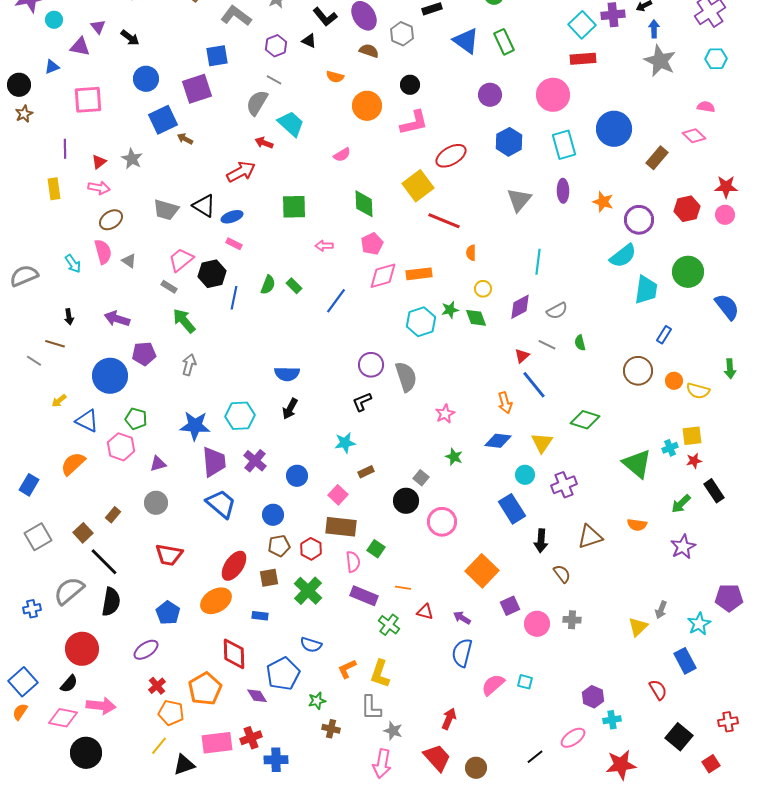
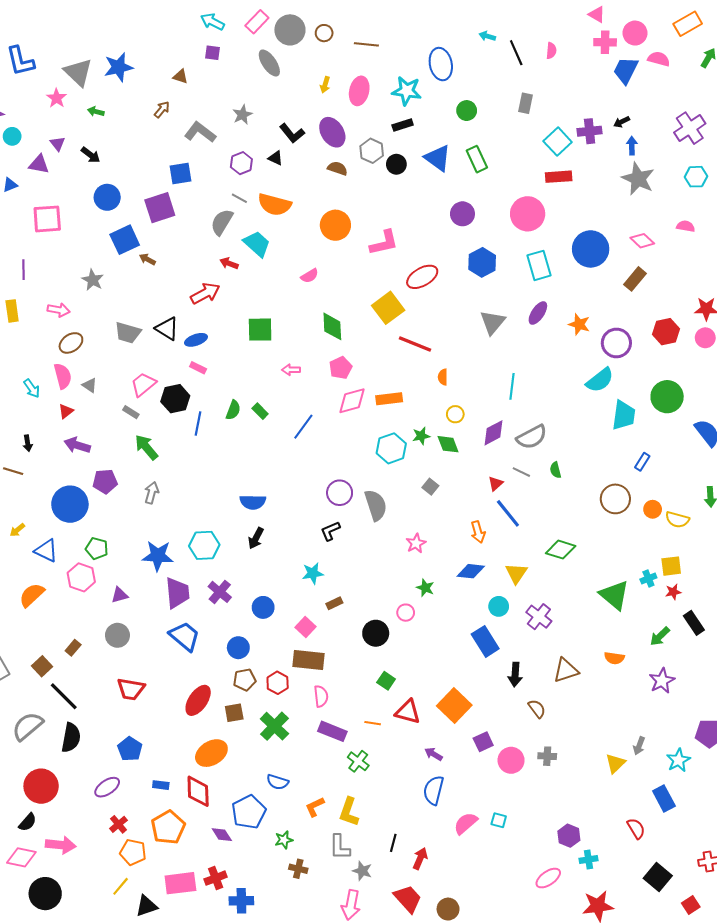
orange semicircle: (335, 77) -> (274, 205), moved, size x1.8
black circle: (410, 85) -> (396, 164), moved
pink diamond: (694, 136) -> (642, 241), moved
red triangle: (99, 162) -> (66, 411), moved
purple ellipse: (563, 191) -> (538, 313), turned 35
gray semicircle: (557, 311) -> (532, 437), size x1.4
gray square: (421, 478) -> (430, 487), moved
purple cross: (564, 485) -> (539, 617), turned -30
pink circle: (442, 522) -> (406, 613), moved, size x0.6
green square: (376, 549) -> (386, 681), moved
orange ellipse: (216, 601) -> (211, 753), moved
red triangle: (425, 612) -> (408, 712), moved, size x1.5
blue rectangle: (260, 616) -> (161, 785), moved
black line: (535, 757) -> (393, 843), moved, turned -36

